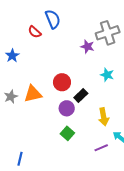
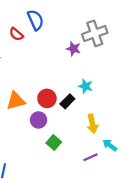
cyan star: (107, 75) -> (86, 86), moved
red circle: (62, 82) -> (47, 98), moved
purple circle: (67, 108) -> (39, 120), moved

